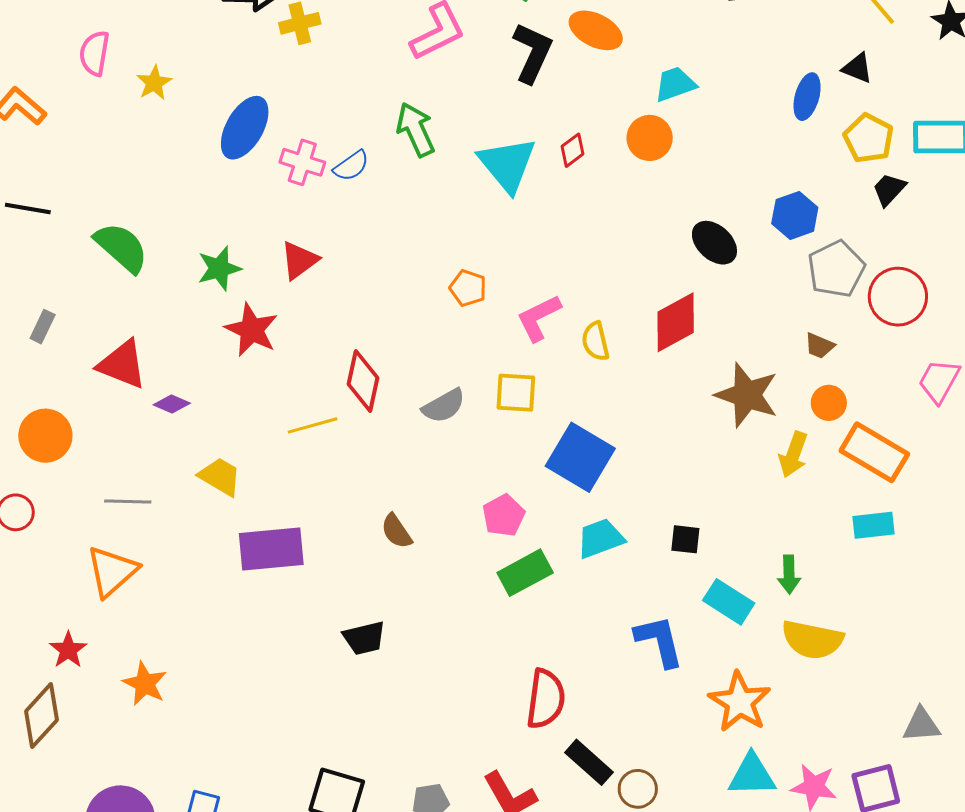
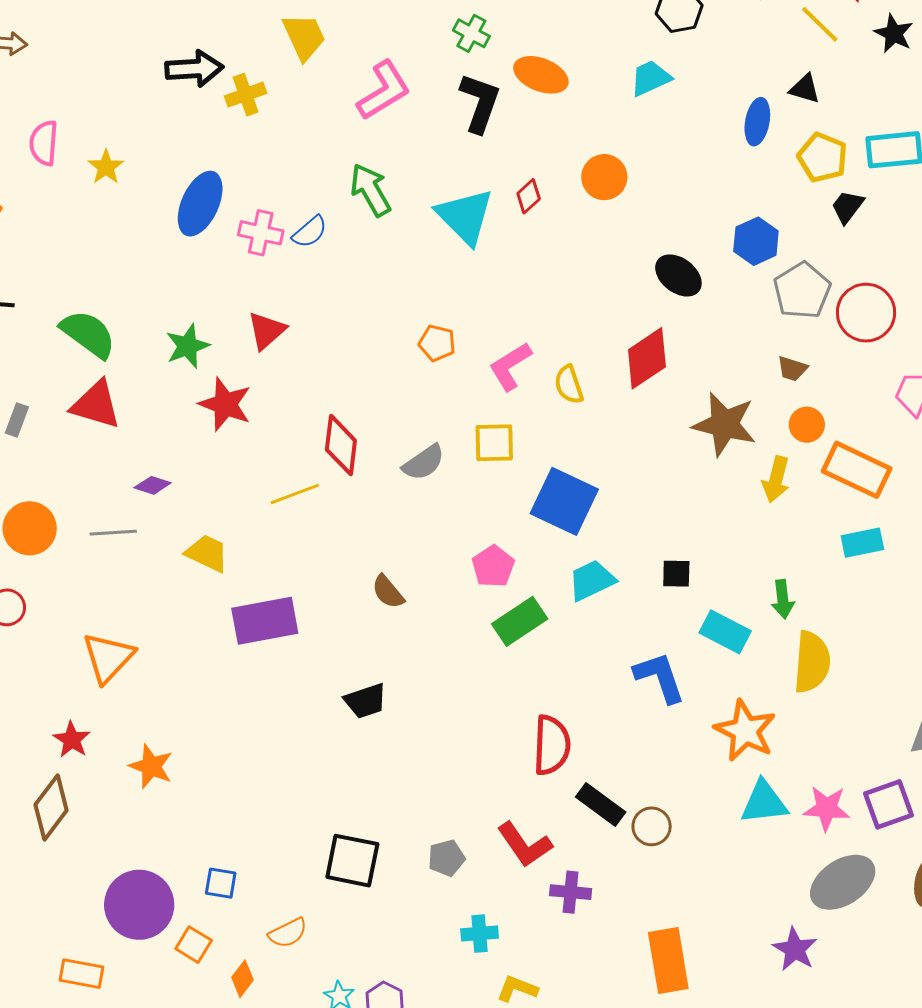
cyan trapezoid: (675, 84) -> (651, 78), moved
red triangle: (122, 364) -> (96, 405), moved
gray line: (128, 502) -> (113, 533), moved
yellow semicircle: (812, 640) -> (812, 662), turned -92

